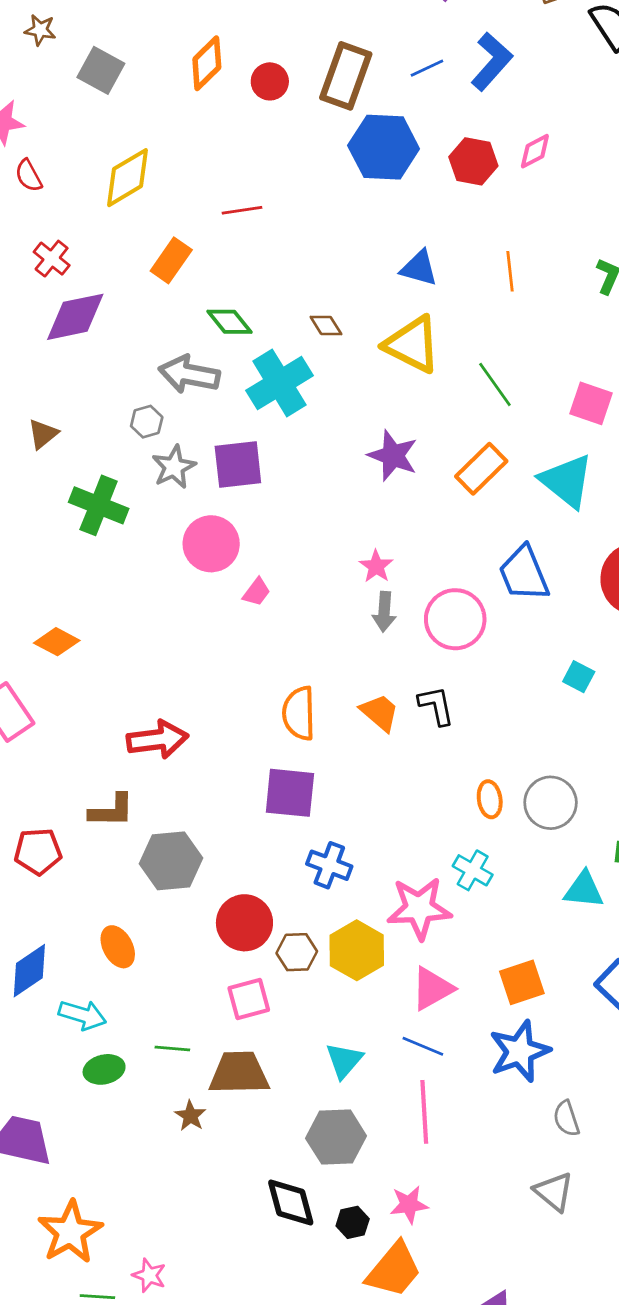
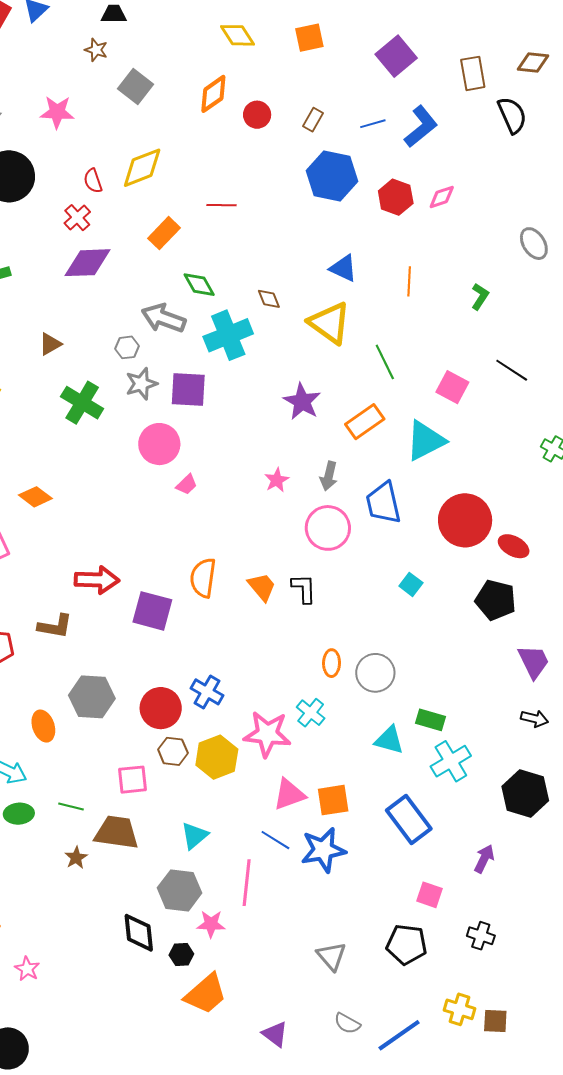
brown rectangle: (346, 76) -> (313, 120), size x0.5
red semicircle: (29, 176) -> (93, 181), moved
cyan triangle: (567, 481) -> (425, 441), turned 45
gray arrow: (384, 612) -> (329, 476), moved
purple square: (290, 793) -> (152, 611), moved
gray hexagon: (171, 861) -> (92, 697), moved
red circle: (244, 923) -> (161, 708), moved
pink triangle: (432, 989) -> (289, 794), moved
blue line: (423, 1046) -> (275, 840), moved
gray semicircle: (566, 1118) -> (347, 1023), moved, turned -52
pink star: (409, 1205) -> (211, 924), moved

